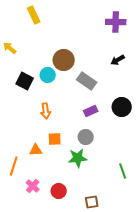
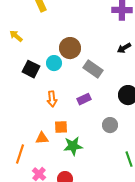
purple rectangle: (91, 111) -> (84, 99), moved
gray circle: (86, 137) -> (110, 125), moved
green star: (78, 158) -> (73, 146), moved

